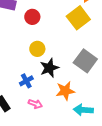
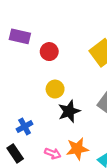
blue cross: (26, 81) -> (25, 127), moved
orange star: (65, 91) -> (77, 149), moved

